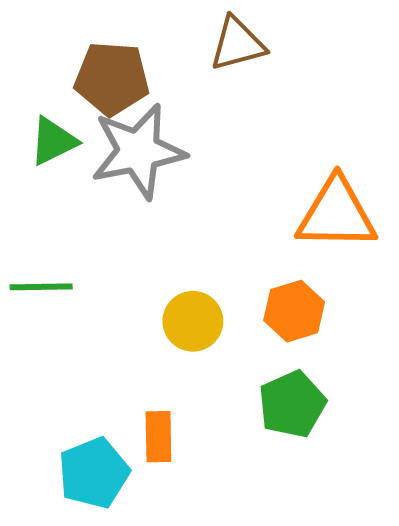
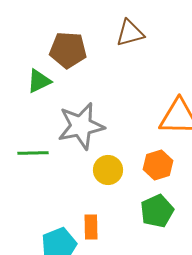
gray star: (138, 151) -> (81, 126), moved

